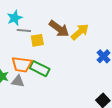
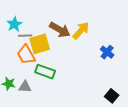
yellow square: (37, 40) -> (40, 44), size x1.5
orange trapezoid: (22, 64) -> (26, 55), moved, turned 60

